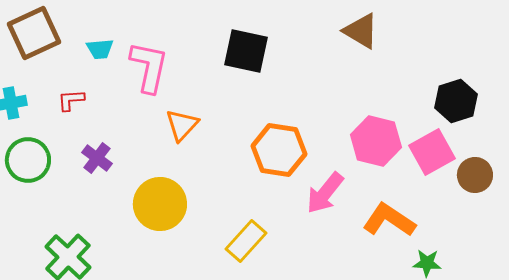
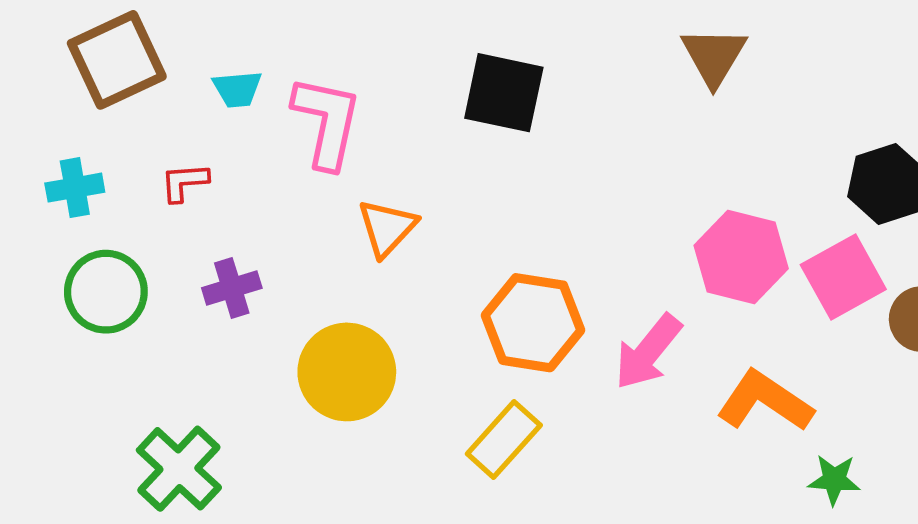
brown triangle: (361, 31) -> (714, 56), turned 30
orange hexagon: (279, 150) -> (533, 323), moved
purple cross: (97, 158) -> (232, 288), turned 36

